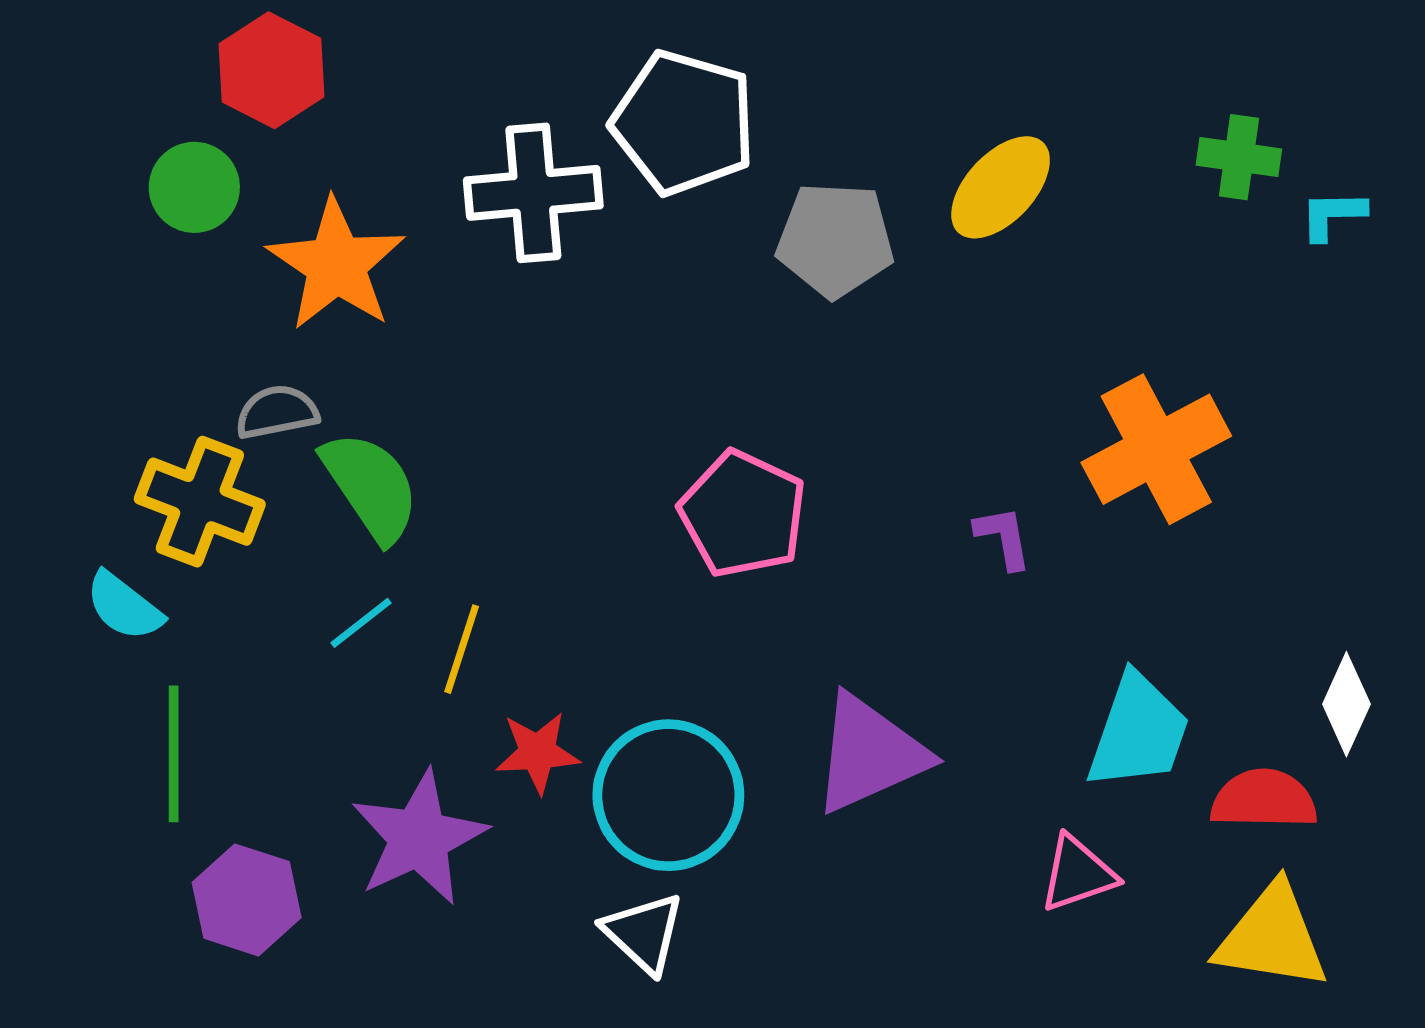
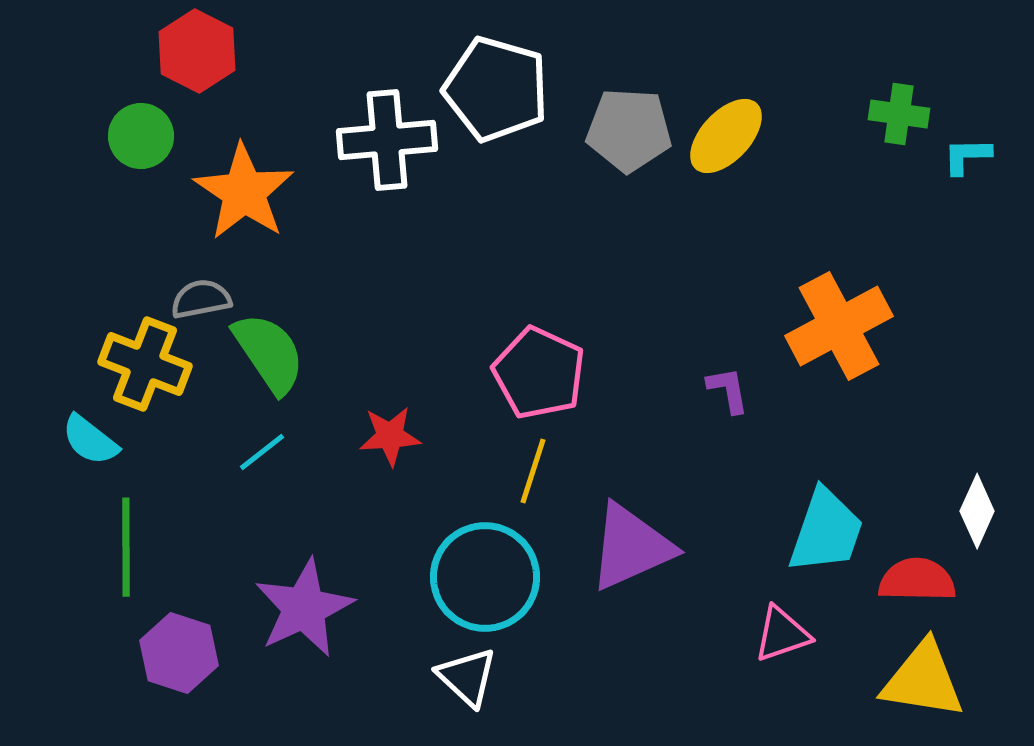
gray pentagon: (835, 240) -> (629, 130), moved
yellow line: (462, 649) -> (533, 471), moved
red star: (537, 752) -> (390, 436), moved

